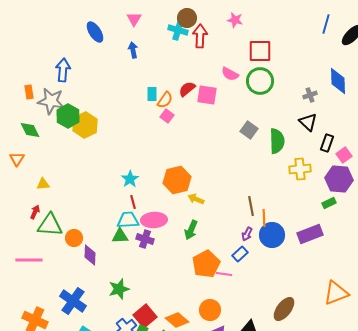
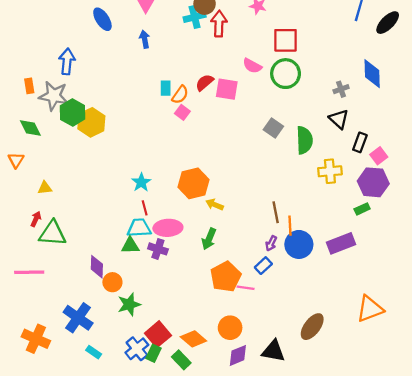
cyan cross: (178, 30) -> (195, 17), turned -30
orange circle: (74, 238) -> (112, 282), moved

